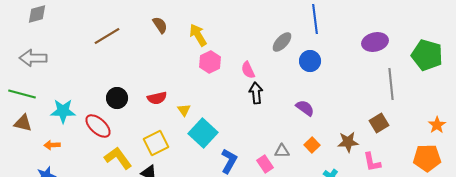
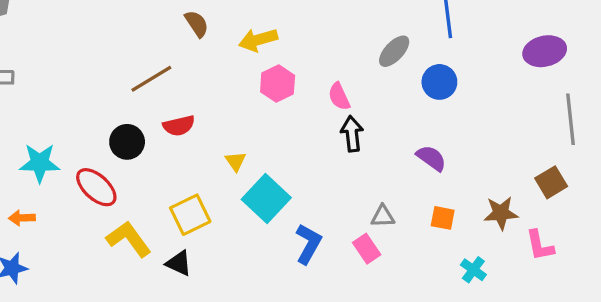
yellow arrow: (198, 35) -> (258, 40), turned -75
brown line: (107, 36) -> (151, 79), moved
red semicircle: (157, 98) -> (179, 126), moved
orange square: (312, 145) -> (443, 218), turned -35
gray triangle: (282, 151) -> (383, 216), moved

